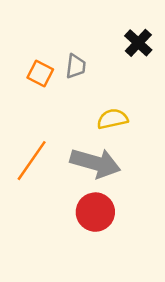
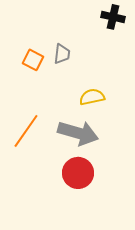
black cross: (138, 43) -> (113, 17), moved, turned -30

